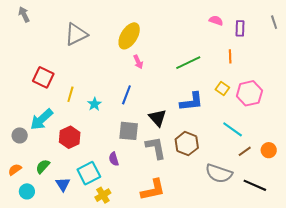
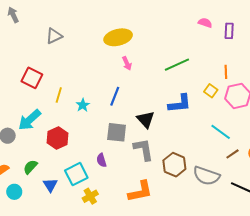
gray triangle: (76, 34) -> (54, 36), moved, size x0.7
yellow ellipse: (129, 36) -> (118, 37), turned 44
orange line: (230, 56) -> (226, 72), moved
brown hexagon: (187, 144) -> (174, 165), moved

